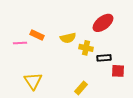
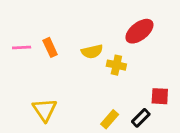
orange rectangle: (37, 35) -> (50, 47), turned 40
pink line: (20, 43) -> (22, 47), moved
black rectangle: (104, 58) -> (141, 118), moved, turned -40

